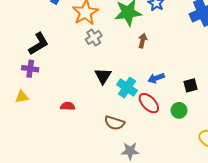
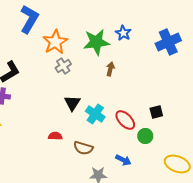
blue arrow: (156, 78) -> (123, 160), moved, turned -133
red ellipse: (149, 103) -> (125, 120), moved
red semicircle: (68, 106) -> (55, 136), moved

